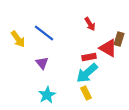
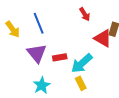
blue line: (44, 33) -> (39, 23), turned 30
red rectangle: (89, 57) -> (60, 57), moved
purple triangle: (42, 63) -> (37, 53), size x1.5

